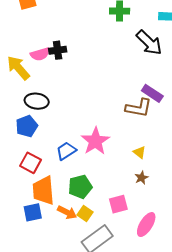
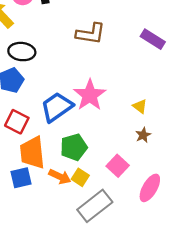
brown L-shape: (139, 108) -> (91, 34), moved
blue trapezoid: (66, 151) -> (57, 107), size x1.4
pink square: (118, 204) -> (118, 166), turned -30

